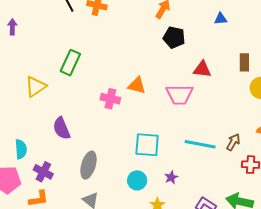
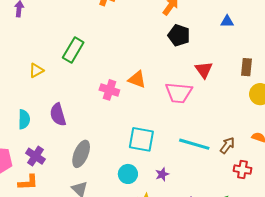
red triangle: (202, 69) -> (204, 70), turned 42
yellow triangle: (36, 87) -> (36, 71), size x0.7
cyan semicircle: (21, 149) -> (24, 119), moved

